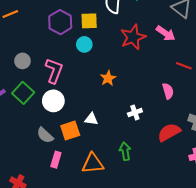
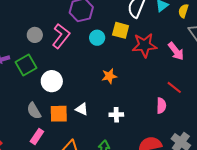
yellow square: (89, 21) -> (121, 30), moved
red line: (184, 66) -> (174, 87), moved
pink L-shape: (54, 71) -> (61, 36), moved
white cross: (135, 113) -> (116, 115), moved

